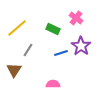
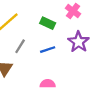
blue line: (61, 53) -> (48, 50), moved

